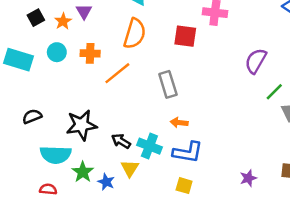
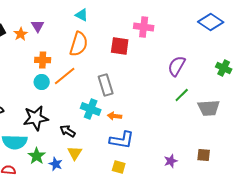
cyan circle: (57, 52) -> (42, 82), moved
green line: (274, 92) -> (182, 95), moved
cyan cross: (149, 146) -> (91, 109), moved

